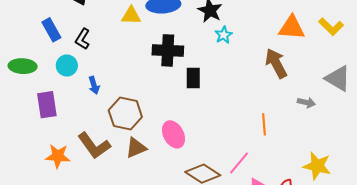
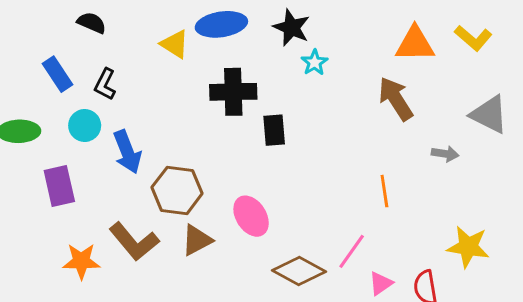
yellow triangle: (131, 16) -> (175, 44), turned 35
blue arrow: (94, 85) -> (127, 152), size x1.6

